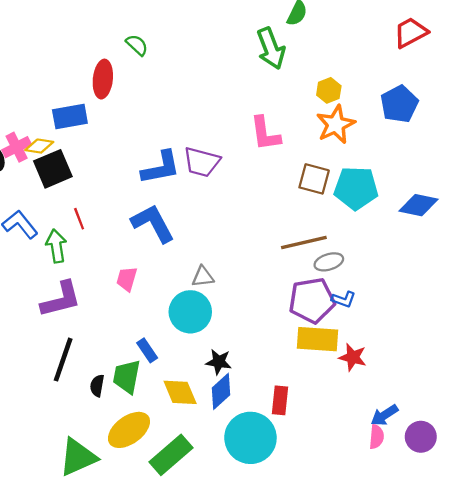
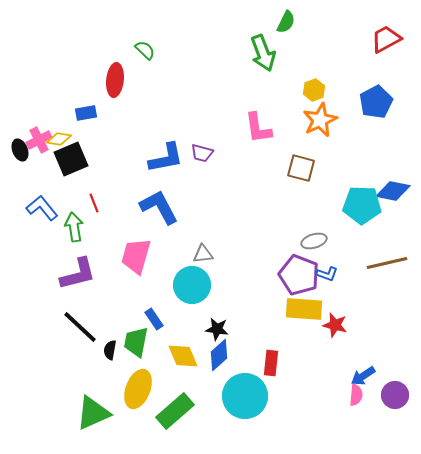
blue rectangle: (70, 117) -> (86, 113), size x0.7
purple trapezoid: (202, 162) -> (202, 153), size x0.7
cyan pentagon: (356, 188) -> (362, 205), moved
brown line: (304, 243) -> (387, 263), moved
pink trapezoid: (127, 279) -> (136, 256), size x1.6
purple pentagon: (312, 300) -> (299, 275), turned 30
black line: (63, 360) -> (80, 327), turned -66
yellow ellipse: (129, 430) -> (138, 389), turned -33

